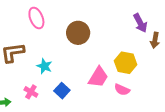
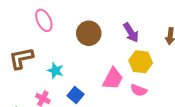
purple arrow: (140, 23) -> (131, 33), moved

